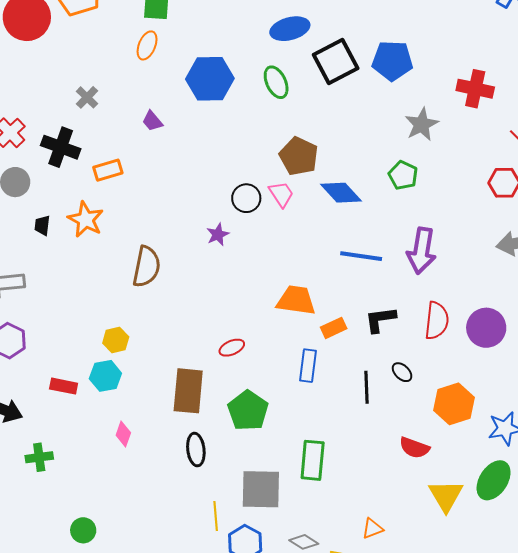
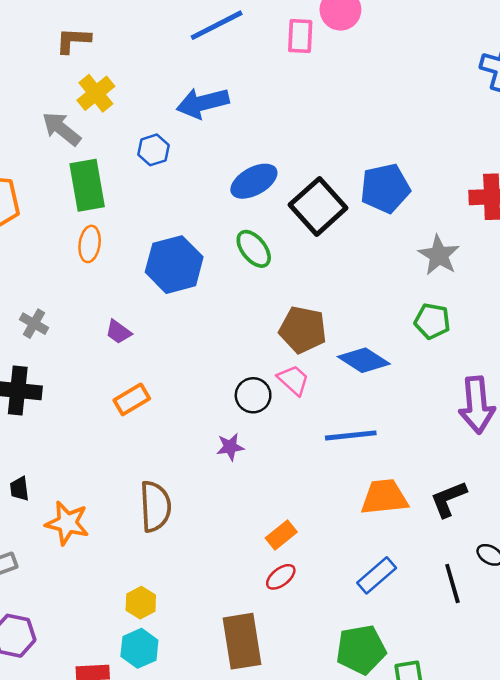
orange rectangle: (108, 170) -> (132, 399), moved
orange star: (86, 219) -> (67, 523), moved
purple star: (218, 234) -> (230, 447), turned 30
blue line: (361, 256) -> (351, 435), moved
orange trapezoid: (296, 300) -> (384, 497), moved
orange rectangle: (334, 328) -> (281, 535), moved
blue rectangle: (308, 366) -> (377, 575), turned 56
green pentagon: (248, 411) -> (361, 650), moved, turned -30

